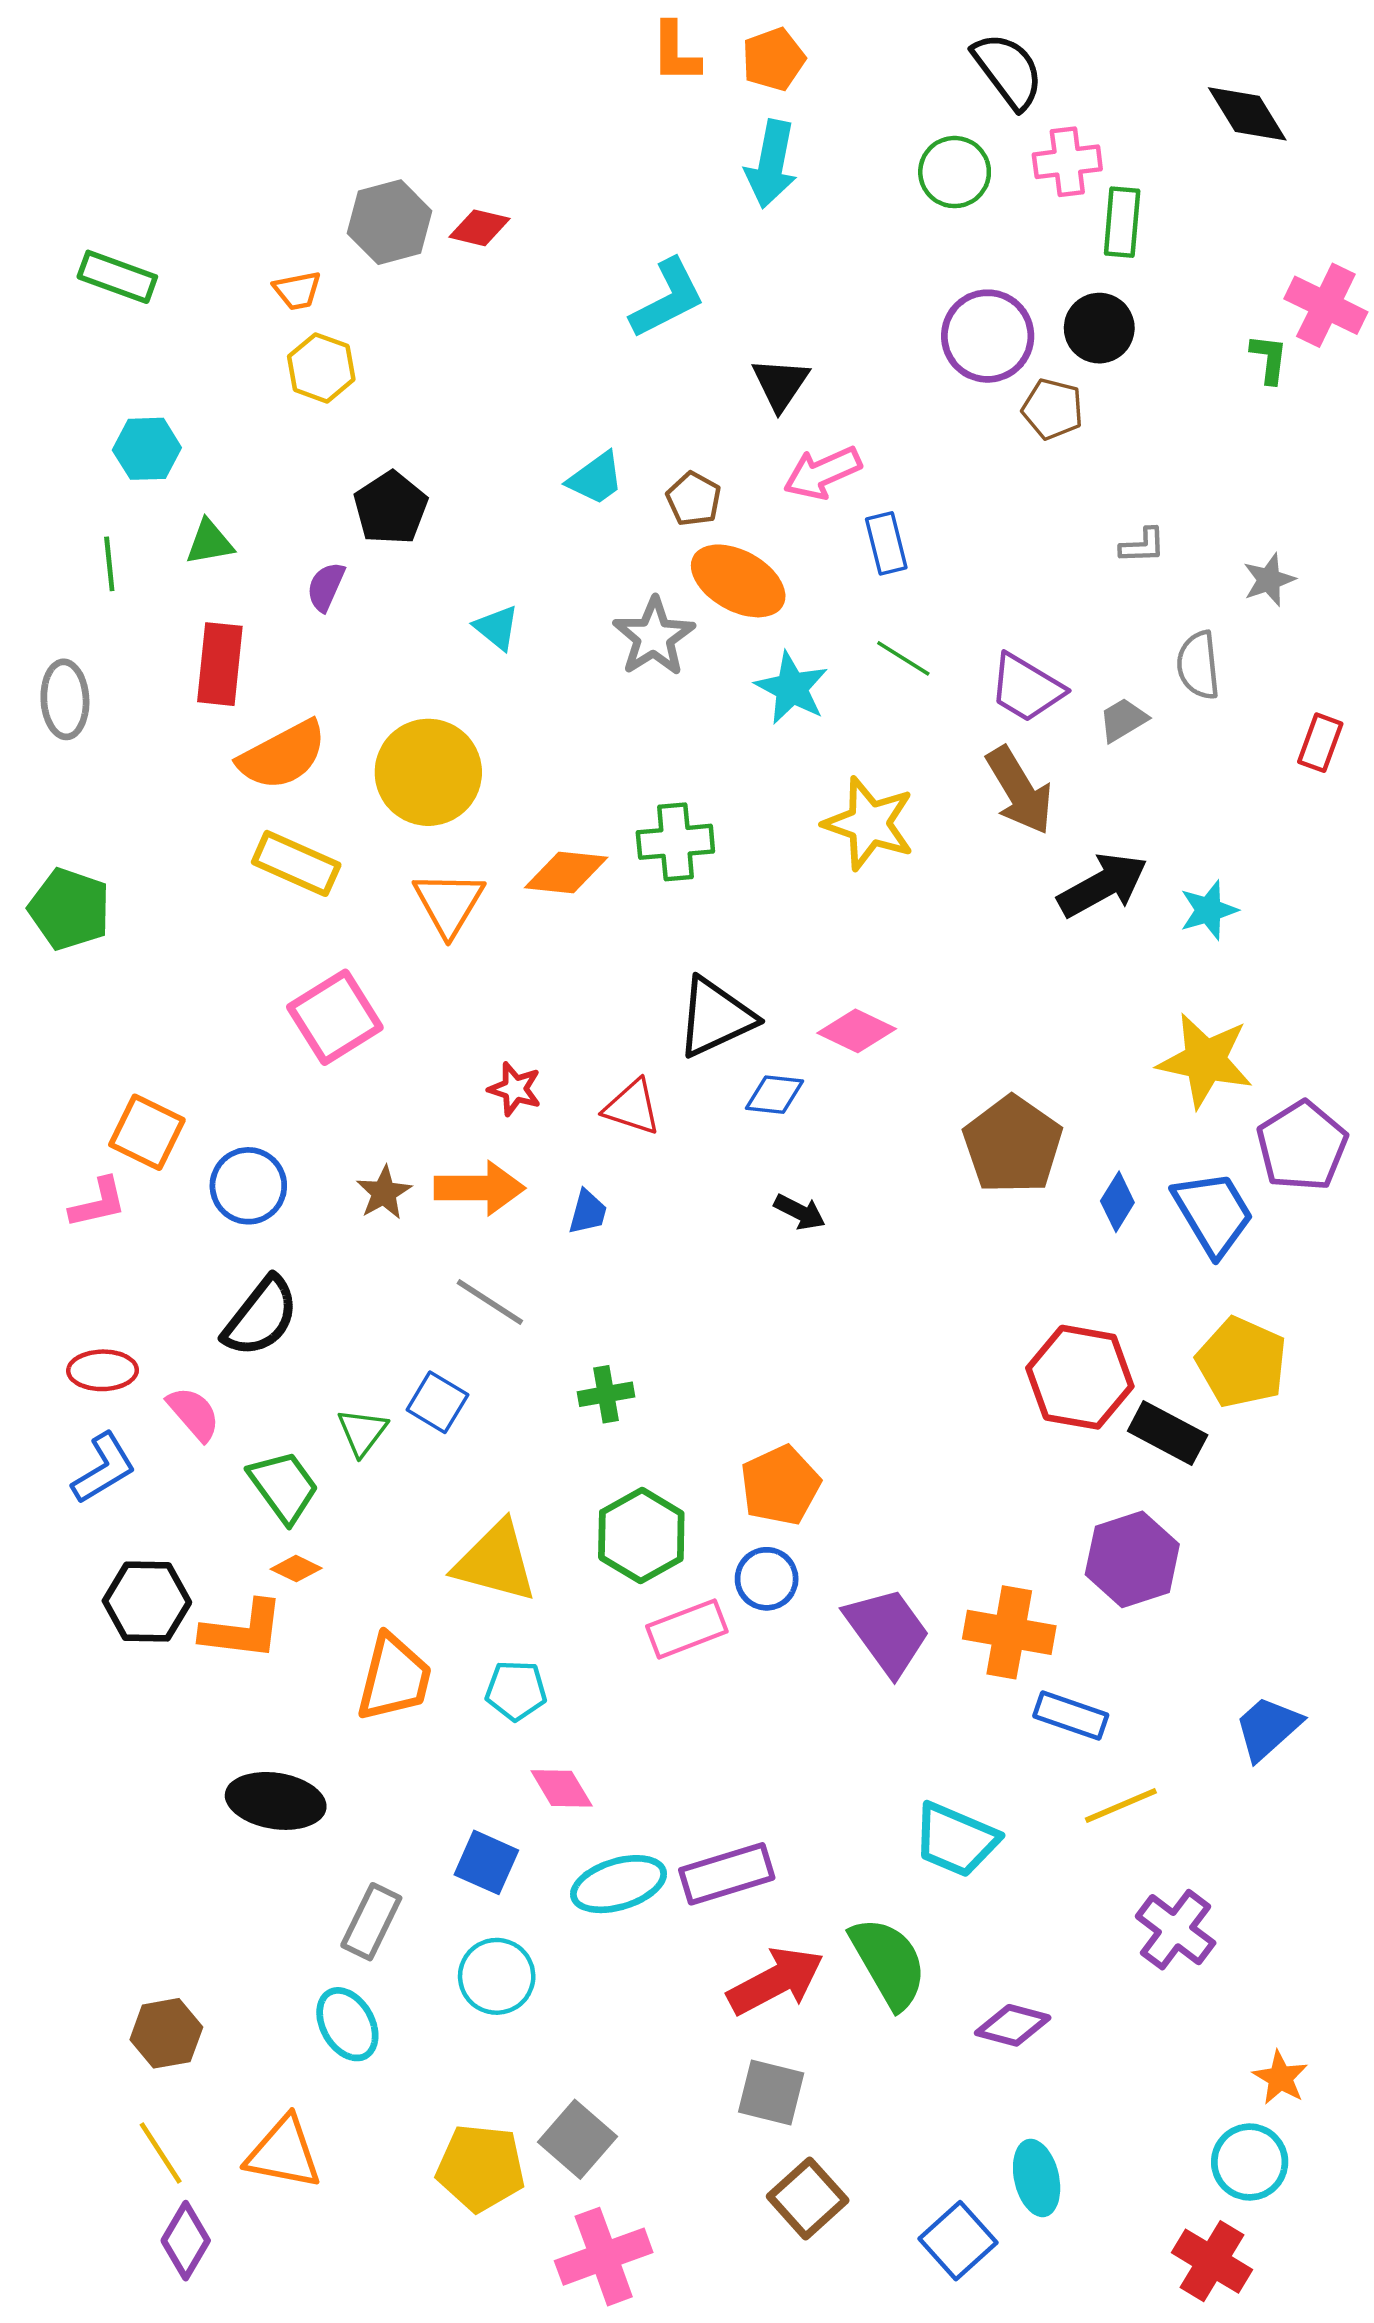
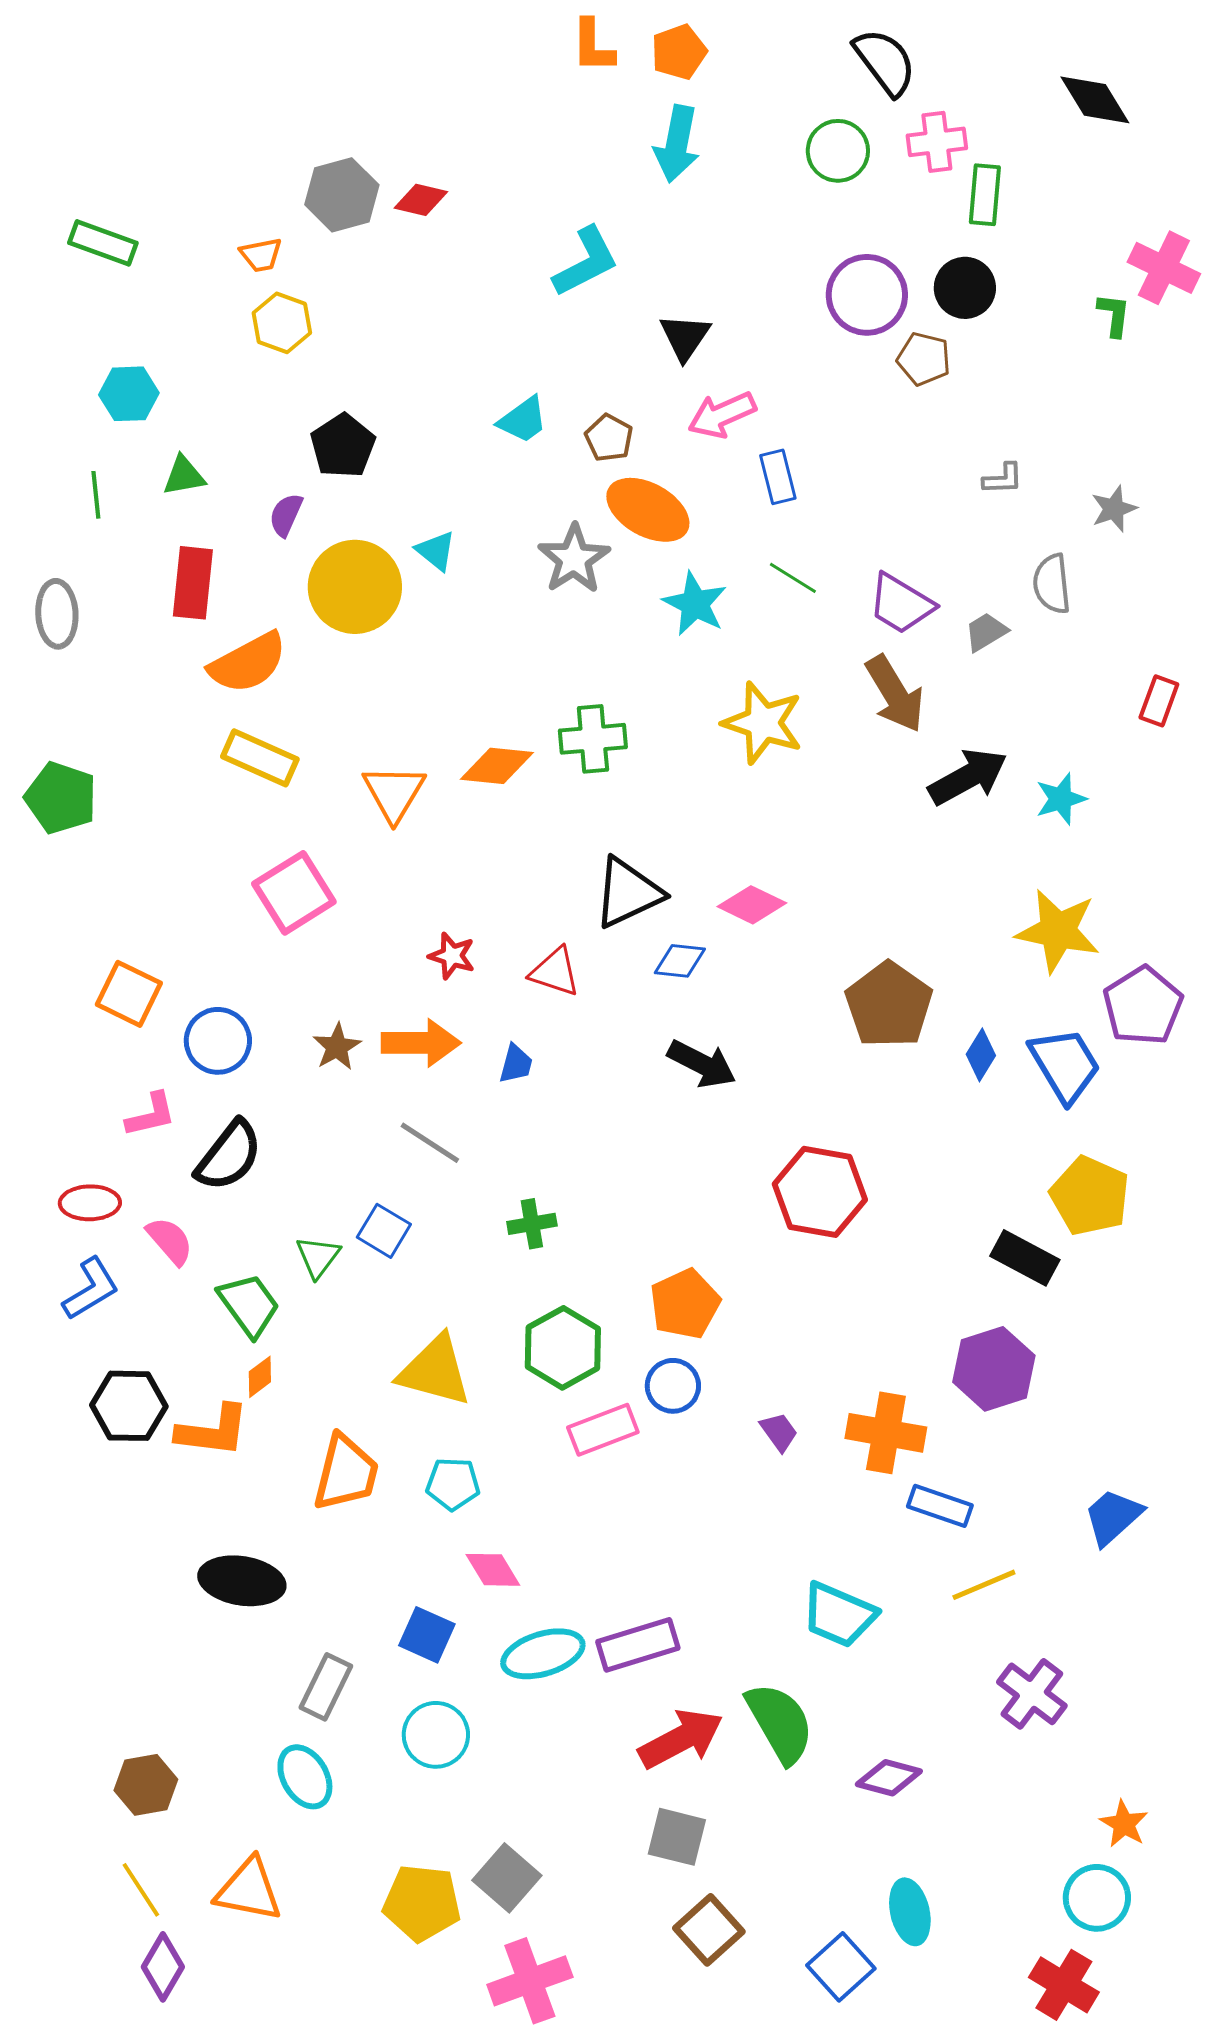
red rectangle: (1320, 743) -> (1159, 701), moved
yellow circle: (428, 772) -> (355, 587), moved
pink L-shape: (98, 1203) -> (151, 1115), moved
black arrow: (800, 1212) -> (702, 1064), size x1.5
red hexagon: (1080, 1377) -> (820, 1192), moved
orange diamond: (296, 1569) -> (260, 1377), turned -63
purple trapezoid: (887, 1631) -> (779, 1432), size x0.5

